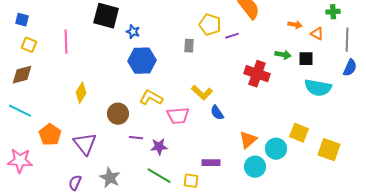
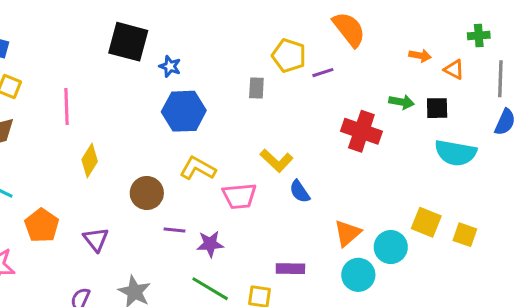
pink line: (66, 42) -> (67, 107), moved
purple triangle: (85, 144) -> (96, 239), size x0.7
yellow square: (329, 150) -> (465, 235), moved, size x0.7

